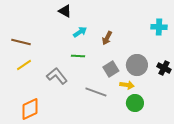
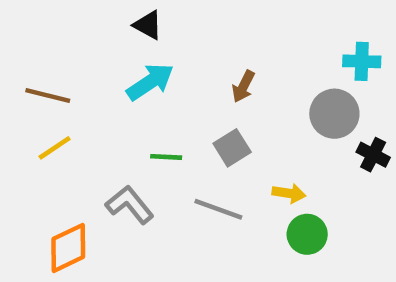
cyan arrow: (80, 32) -> (150, 82), moved, size x1.5
green line: (78, 56) -> (166, 157), moved
gray circle: (137, 65) -> (334, 114), moved
gray square: (111, 69) -> (232, 148), moved
gray L-shape: (57, 76) -> (130, 205), moved

